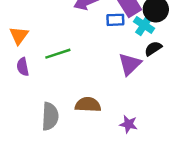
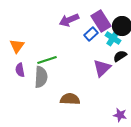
blue rectangle: (115, 20) -> (91, 34), turned -40
gray semicircle: (50, 116) -> (41, 77), moved
purple star: (128, 124) -> (120, 115), moved

